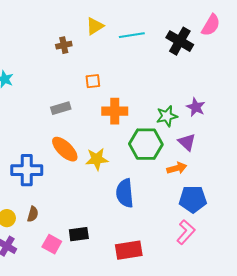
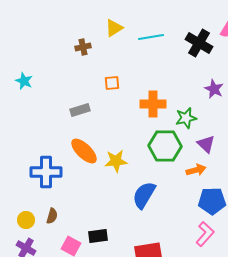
purple star: (196, 107) -> (214, 89), moved
orange cross: (115, 111) -> (153, 104), moved
blue semicircle: (125, 193) -> (144, 195), turned 36

